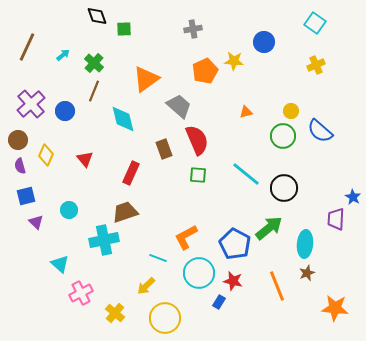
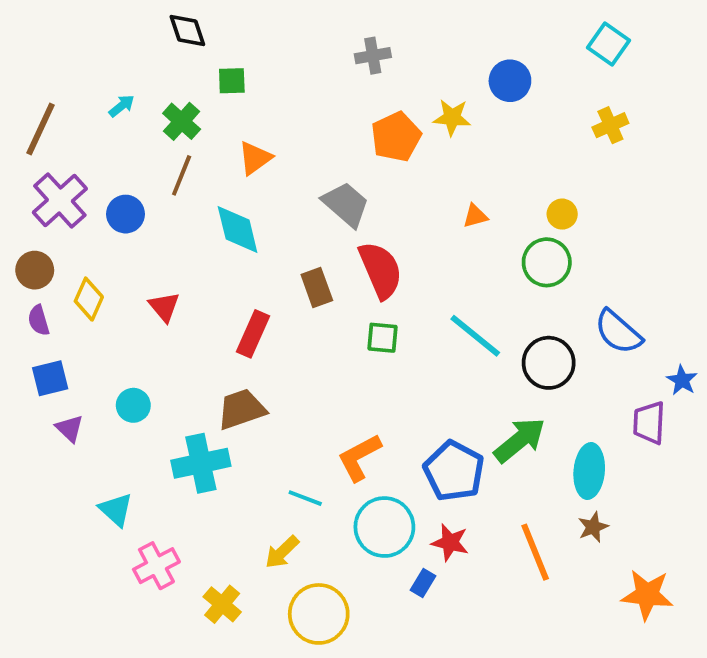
green square: (124, 29) -> (232, 81), moved
brown line: (27, 47) -> (41, 129), moved
orange triangle: (146, 79) -> (255, 158), moved, size x0.7
blue semicircle: (320, 131) -> (618, 332), moved

